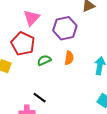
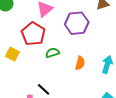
orange semicircle: (69, 58) -> (80, 63), moved

